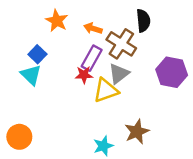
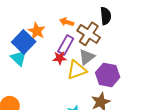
orange star: (57, 21) -> (37, 31), moved
blue square: (37, 54) -> (24, 42), size x1.6
purple hexagon: (172, 72) -> (108, 75), moved

